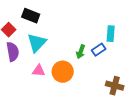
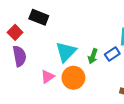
cyan triangle: (37, 43) -> (66, 52), moved
pink triangle: (39, 71) -> (48, 77), turned -40

